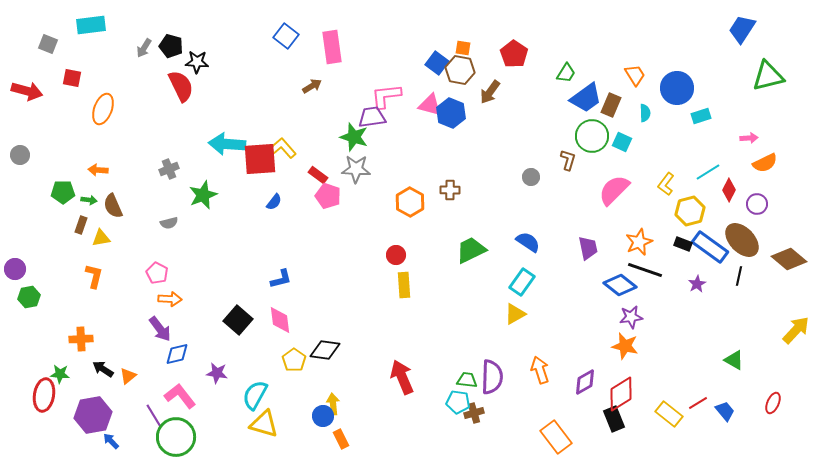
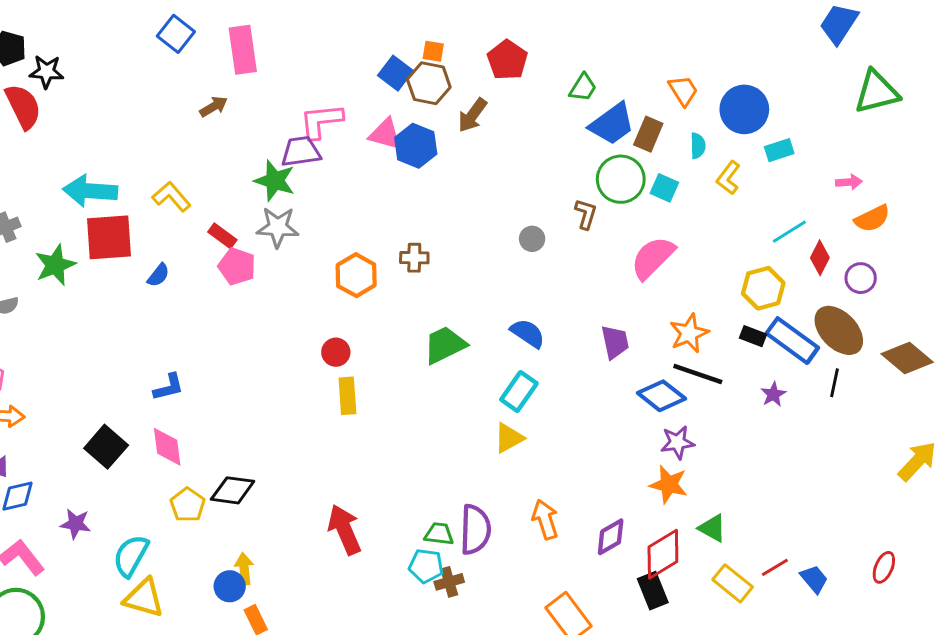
red square: (260, 159) -> (109, 237), moved
yellow L-shape: (666, 184) -> (728, 178), moved
green triangle: (734, 360) -> (712, 528), moved

